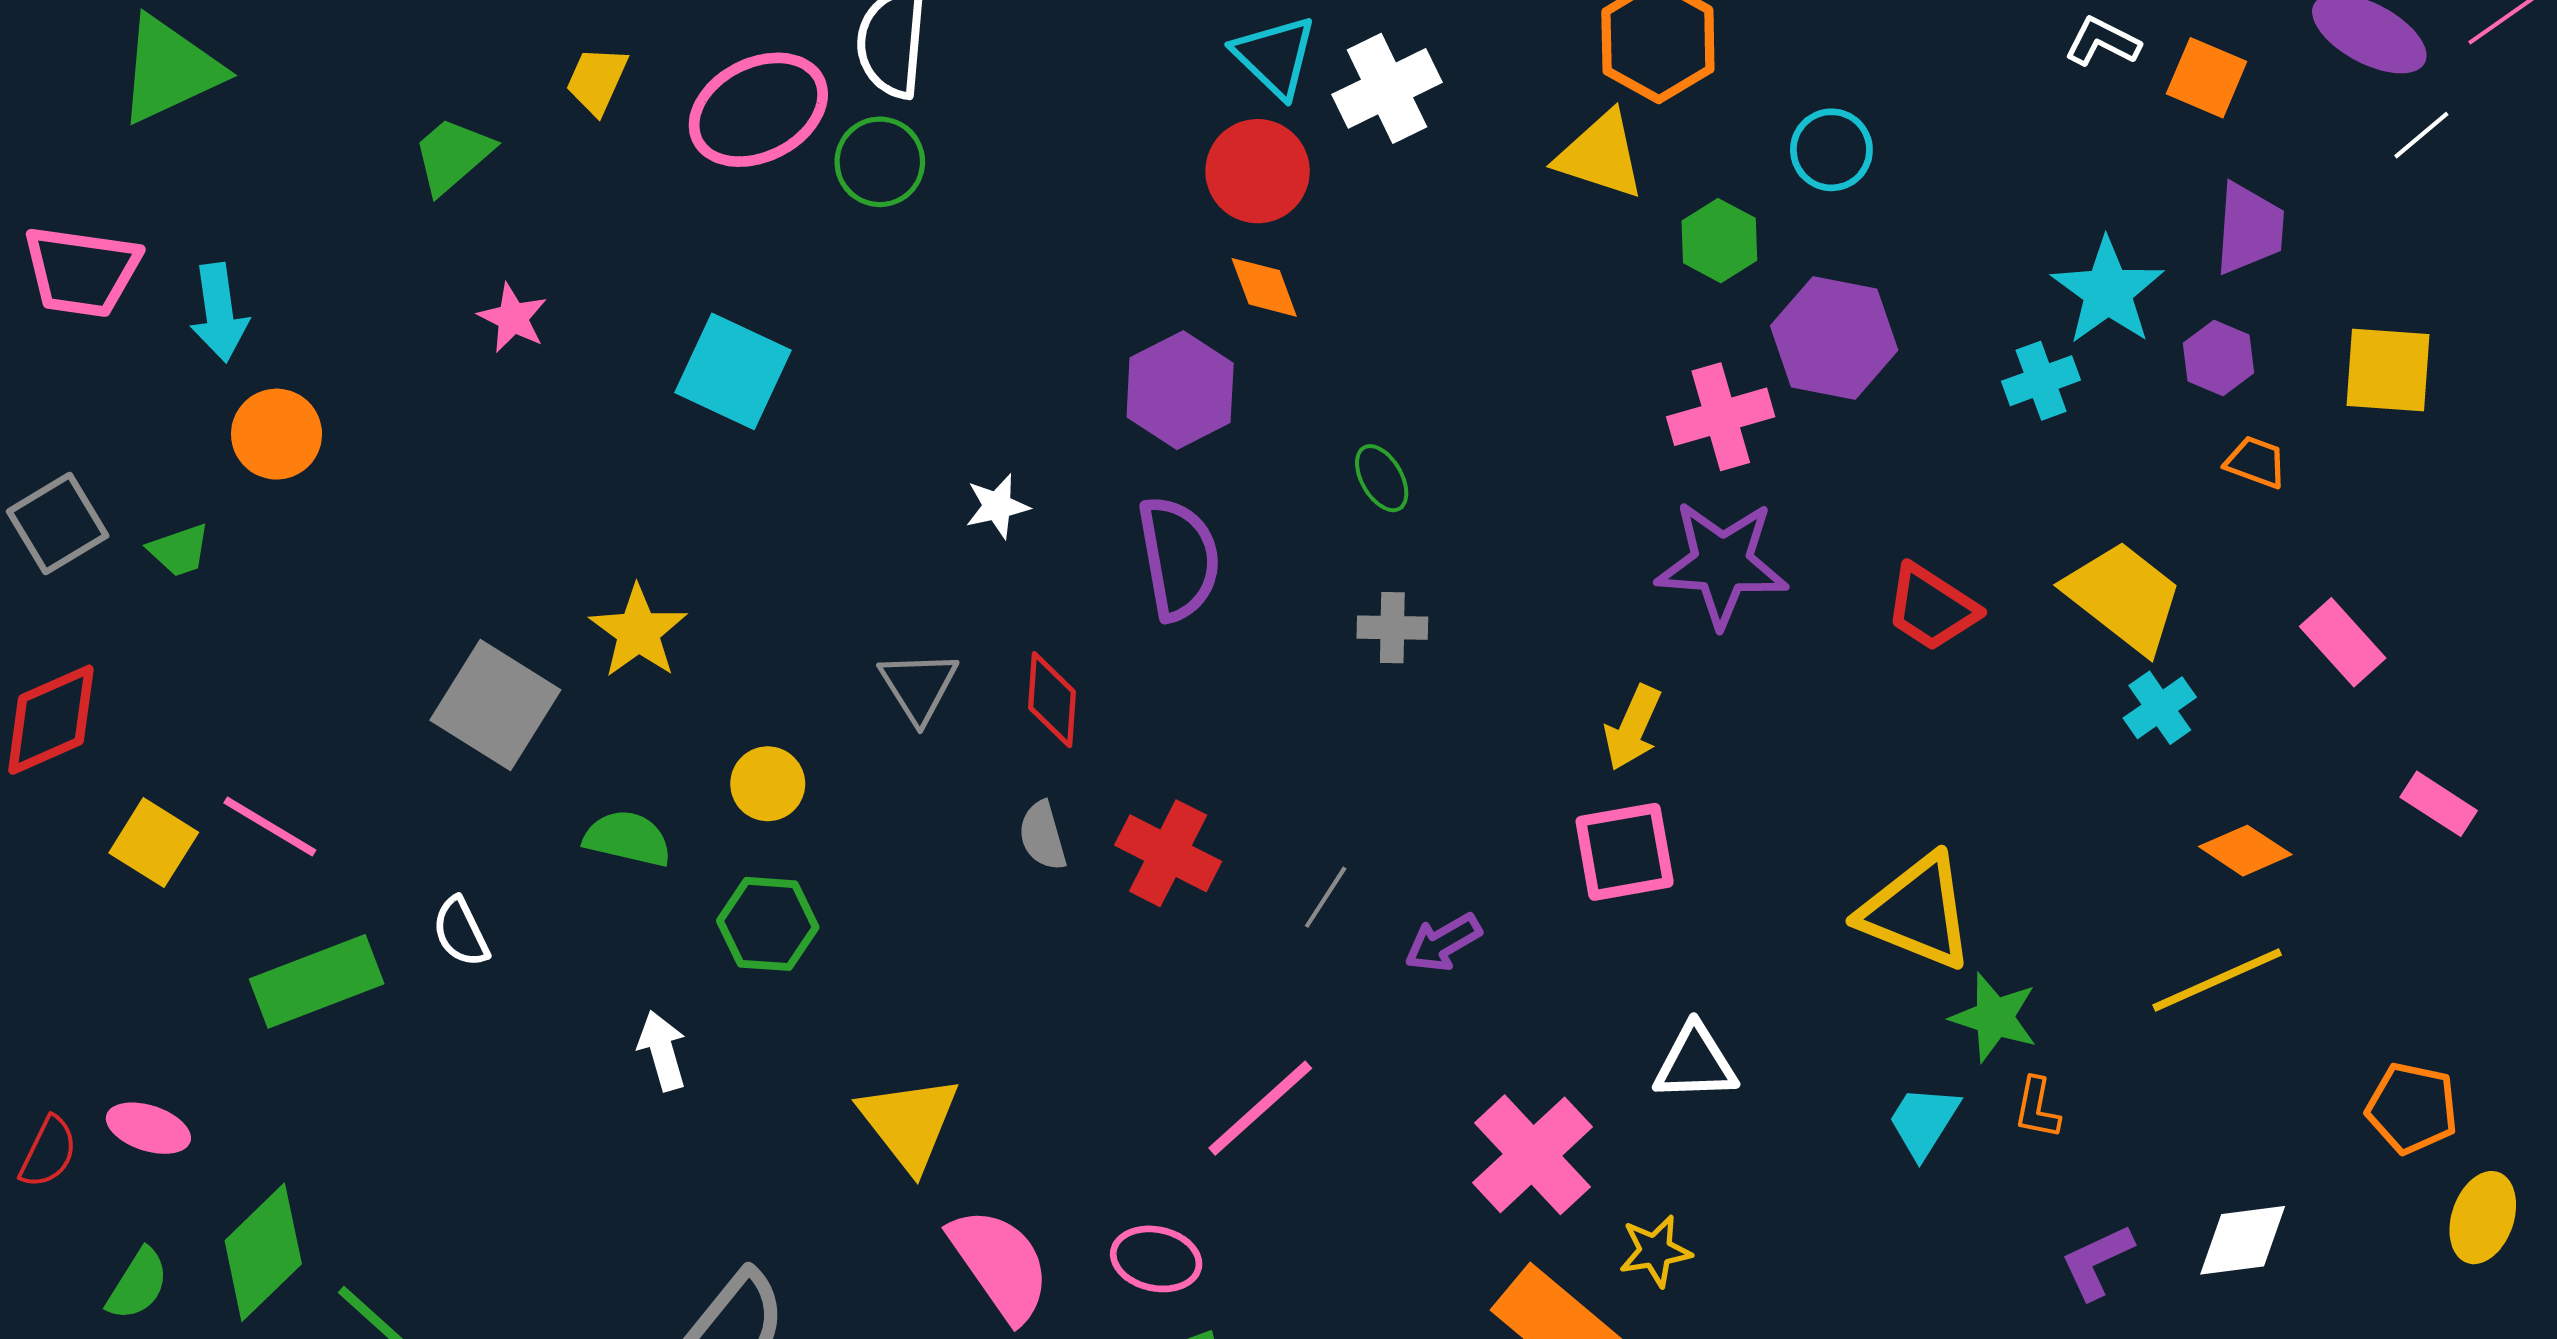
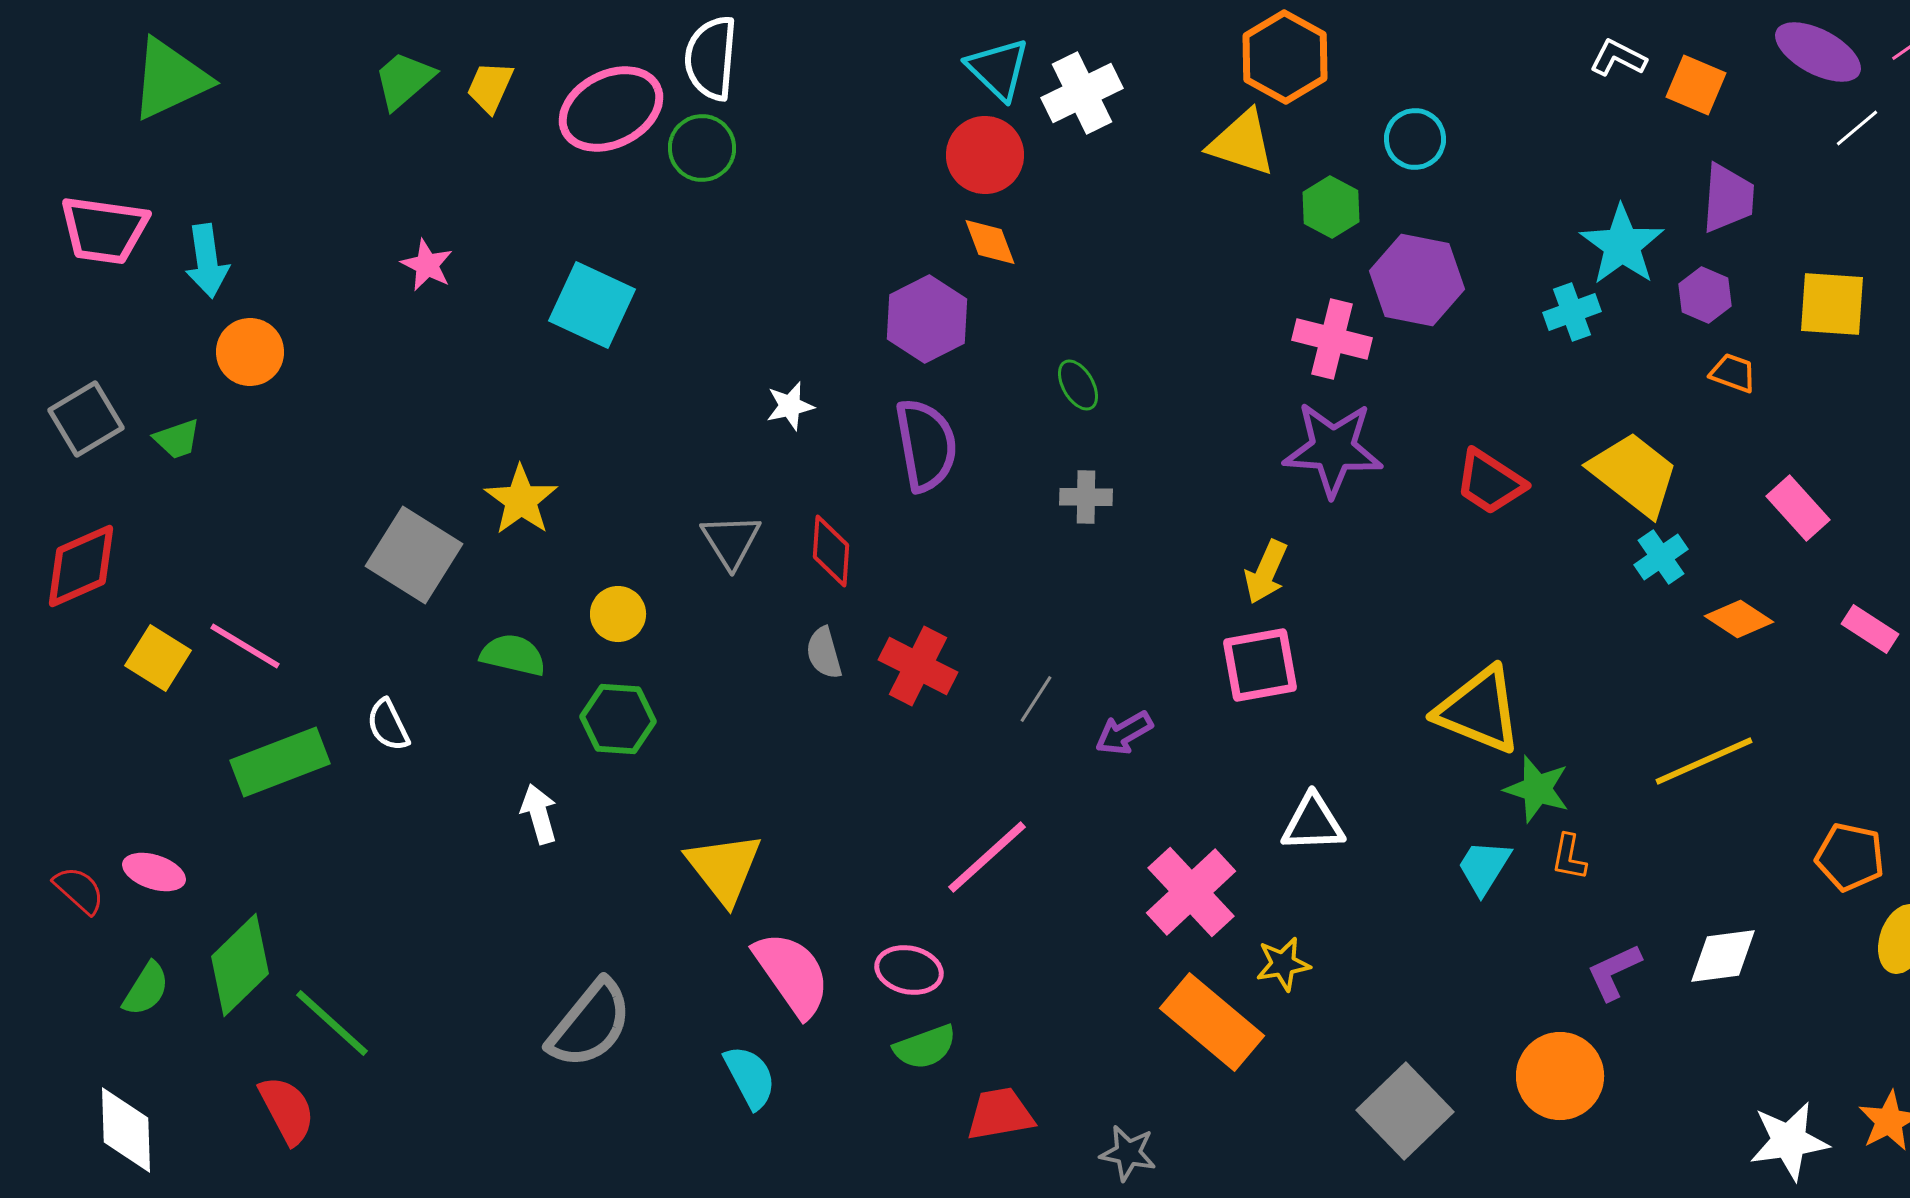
green trapezoid: (453, 155) -> (404, 80), moved
pink cross: (1721, 417) -> (1332, 339), turned 30
orange diamond: (2245, 851) -> (1739, 619), moved
red semicircle: (48, 1152) -> (79, 890), turned -74

